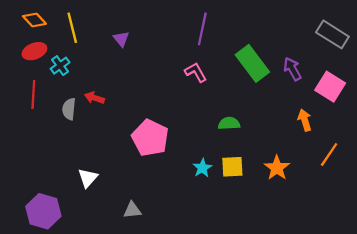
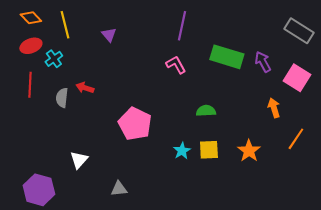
green rectangle: (252, 63) -> (227, 57), turned -36

